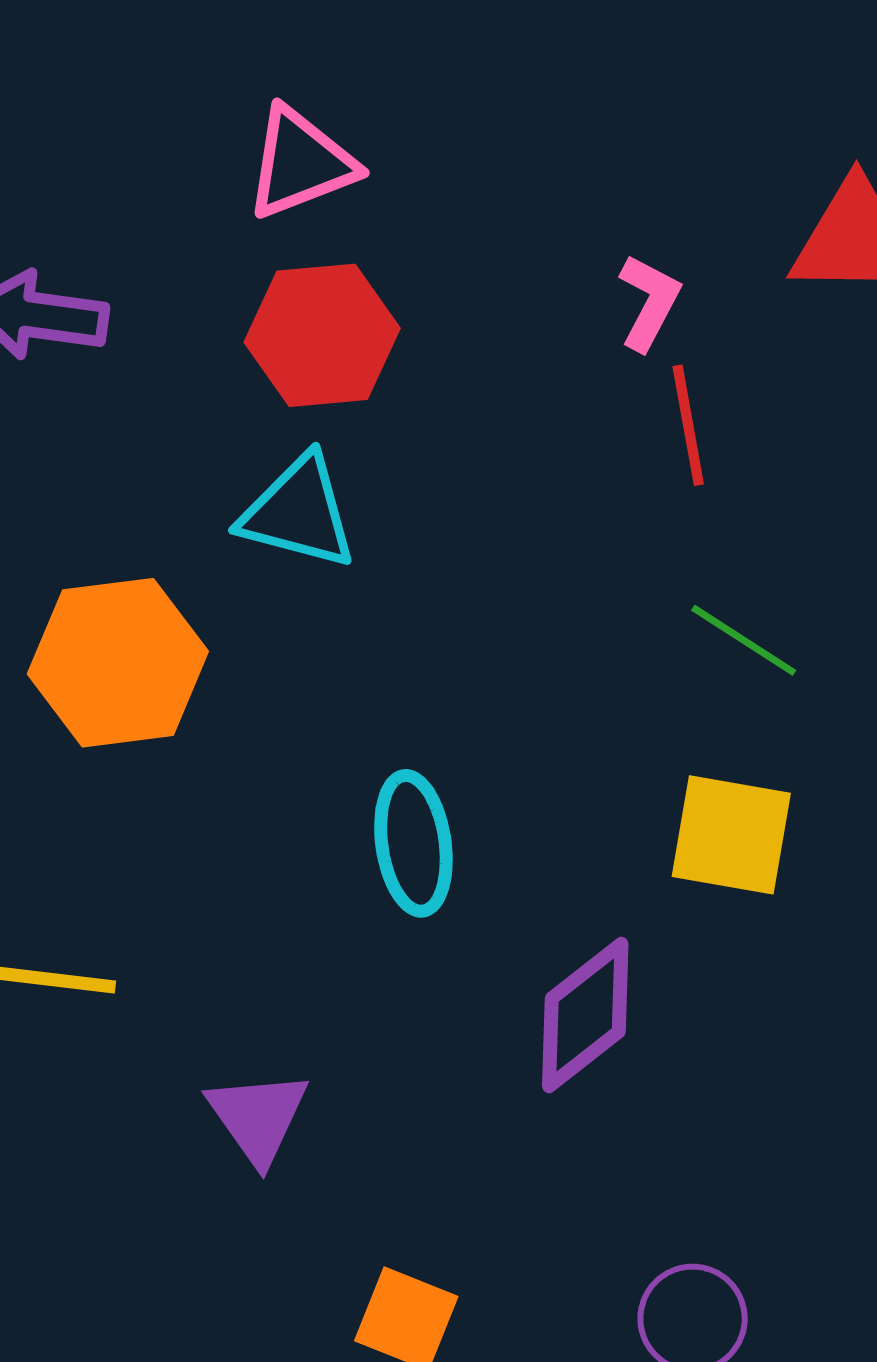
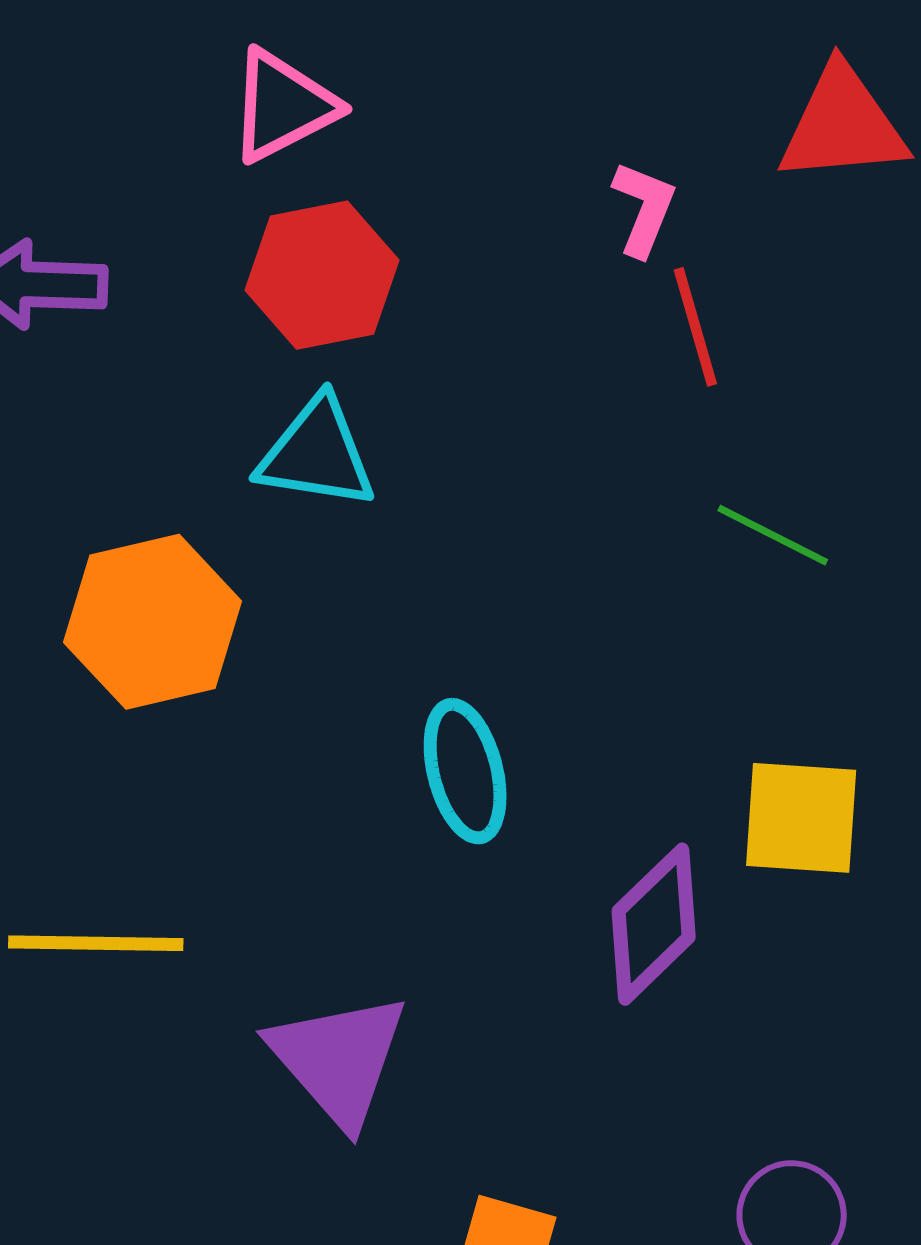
yellow square: (731, 835) -> (801, 818), moved
purple triangle: (258, 1117) -> (338, 1059), size x1.4

